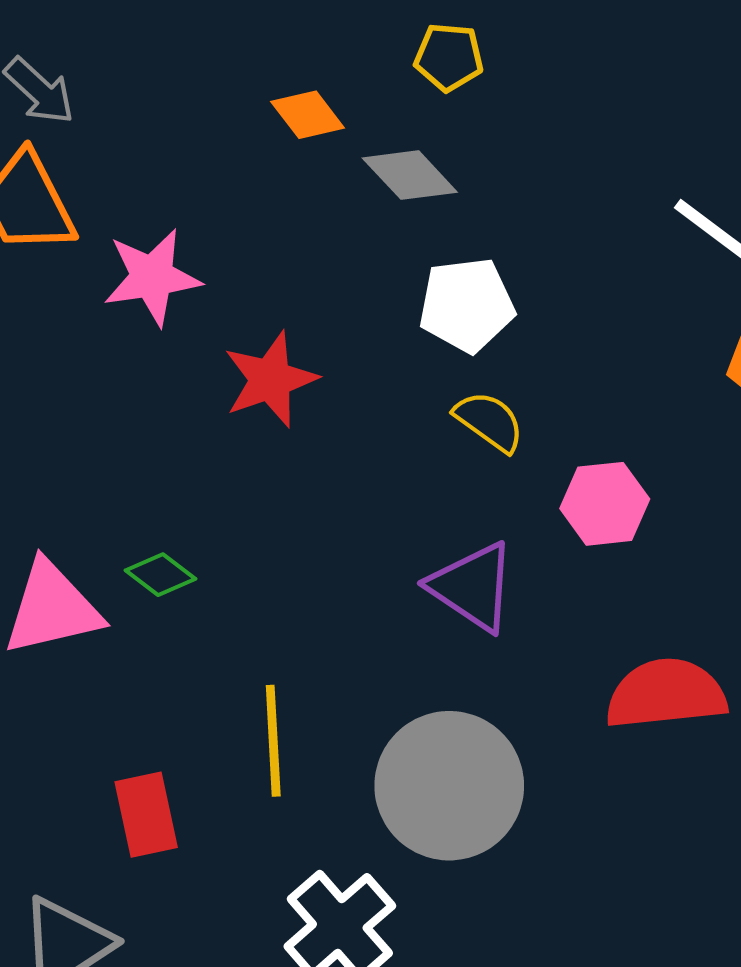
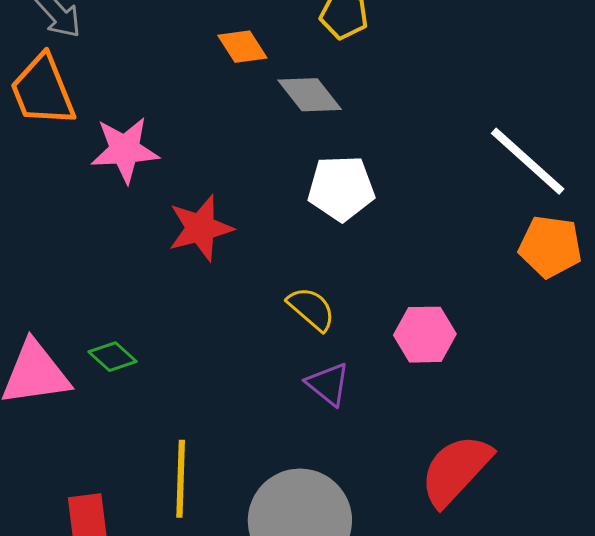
yellow semicircle: (489, 421) -> (311, 309), moved
purple triangle: (472, 587) -> (328, 384), size x0.7
red semicircle: (666, 694) -> (456, 470), turned -46

